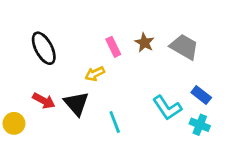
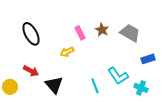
blue rectangle: (201, 95) -> (148, 59), moved, turned -56
black triangle: (76, 104) -> (54, 85), moved
cyan line: (115, 122) -> (95, 86), moved

